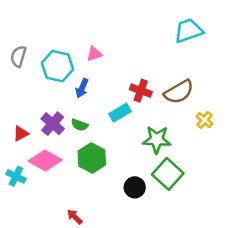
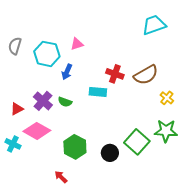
cyan rectangle: (120, 113) -> (98, 92), turned 36
green star: (157, 140) -> (166, 131), moved
green hexagon: (92, 158) -> (75, 147), moved

